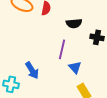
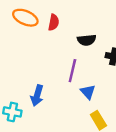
blue arrow: (32, 70) -> (37, 95), turned 48

